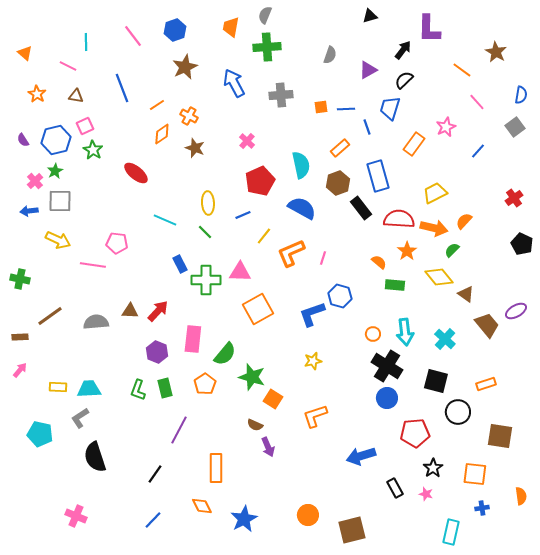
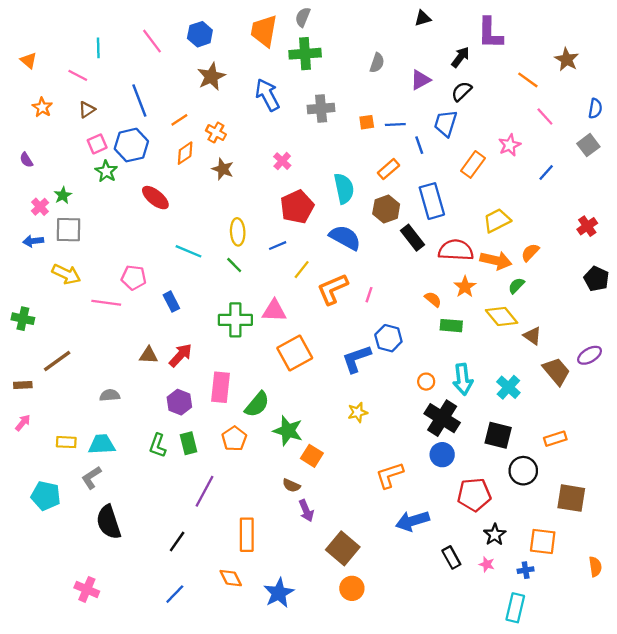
orange trapezoid: (231, 27) -> (264, 31), size x1.4
brown triangle: (76, 96) -> (87, 110), turned -42
blue hexagon: (56, 140) -> (131, 145), moved
blue rectangle: (180, 264) -> (171, 302), moved
gray semicircle: (96, 322) -> (110, 395), moved, size x0.7
orange L-shape: (315, 416) -> (390, 475), moved
blue cross: (482, 508) -> (526, 570), moved
brown square: (352, 530) -> (343, 548), moved, turned -36

